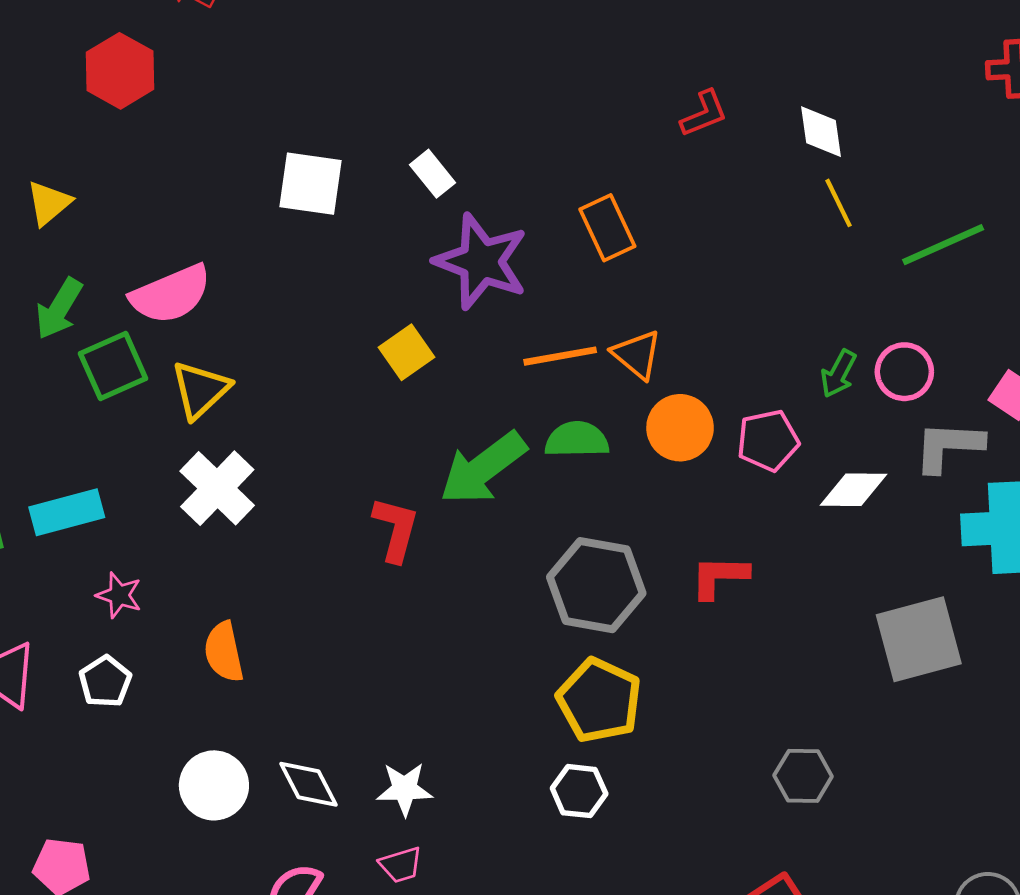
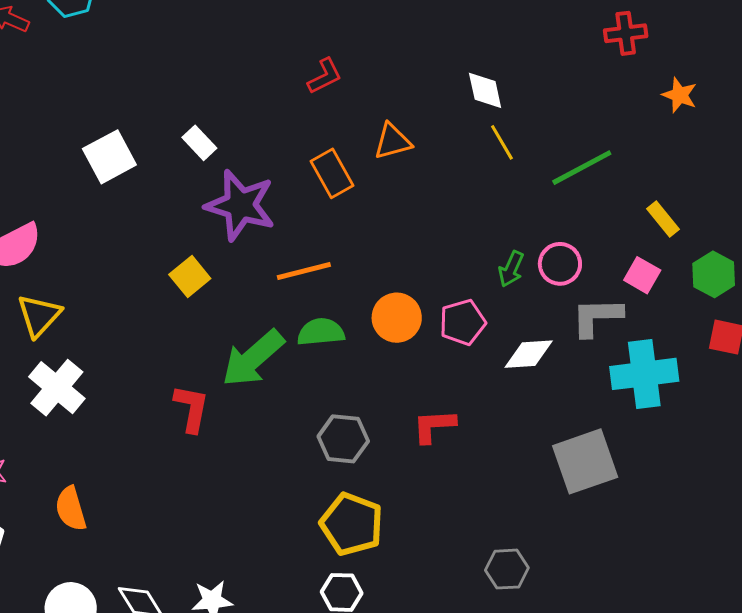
red L-shape: (704, 114) -> (325, 76), moved
white square: (311, 184) -> (109, 157), turned -32
orange triangle: (637, 355) -> (392, 141), moved, turned -51
gray hexagon: (596, 585) -> (343, 439), size x0.7

